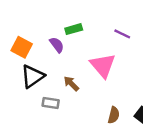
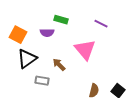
green rectangle: (74, 29) -> (61, 20), turned 32
purple semicircle: (57, 45) -> (47, 33), turned 128

